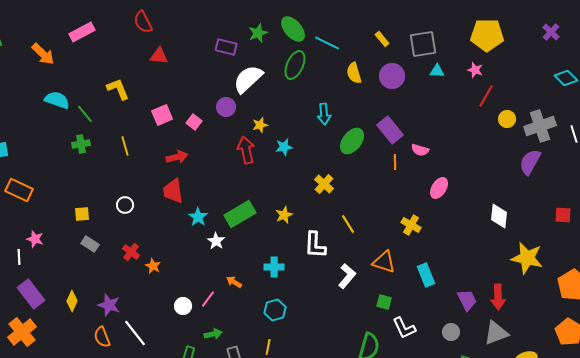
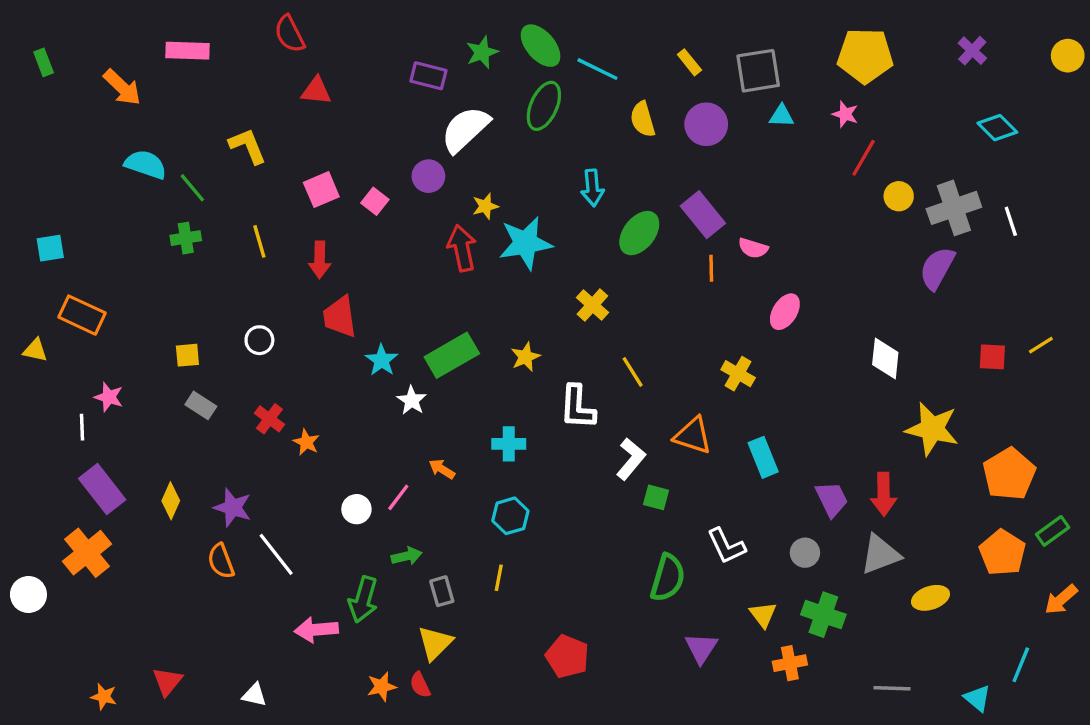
pink rectangle: (82, 32) -> (187, 51), turned 30
cyan star: (284, 147) -> (525, 243), size x1.8
red arrow: (177, 157) -> (320, 260), moved, turned 105
green square: (384, 302) -> (656, 497), moved

